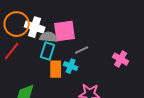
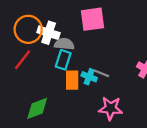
pink square: (65, 31) -> (93, 19), moved
gray line: (82, 50) -> (102, 73), moved, turned 48

